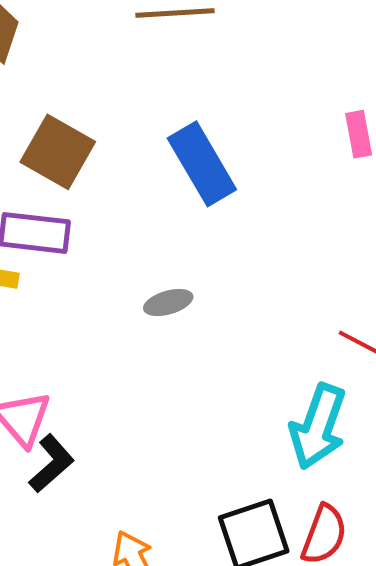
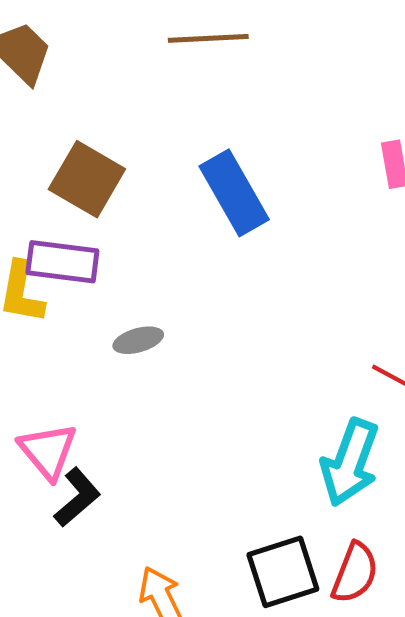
gray ellipse: (168, 302) -> (138, 340), moved

